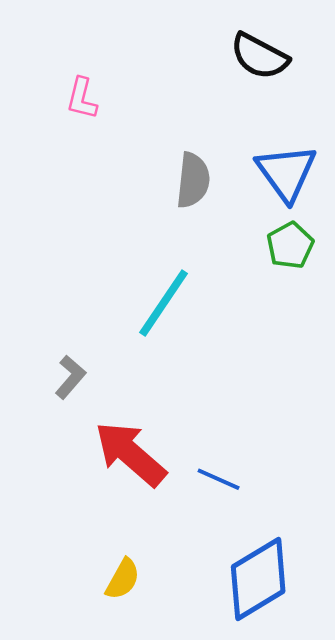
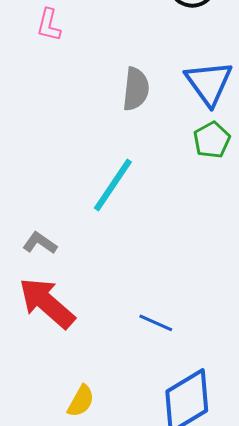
gray L-shape: (70, 377) -> (40, 243), turned -96
red arrow: (130, 454) -> (47, 303), moved

